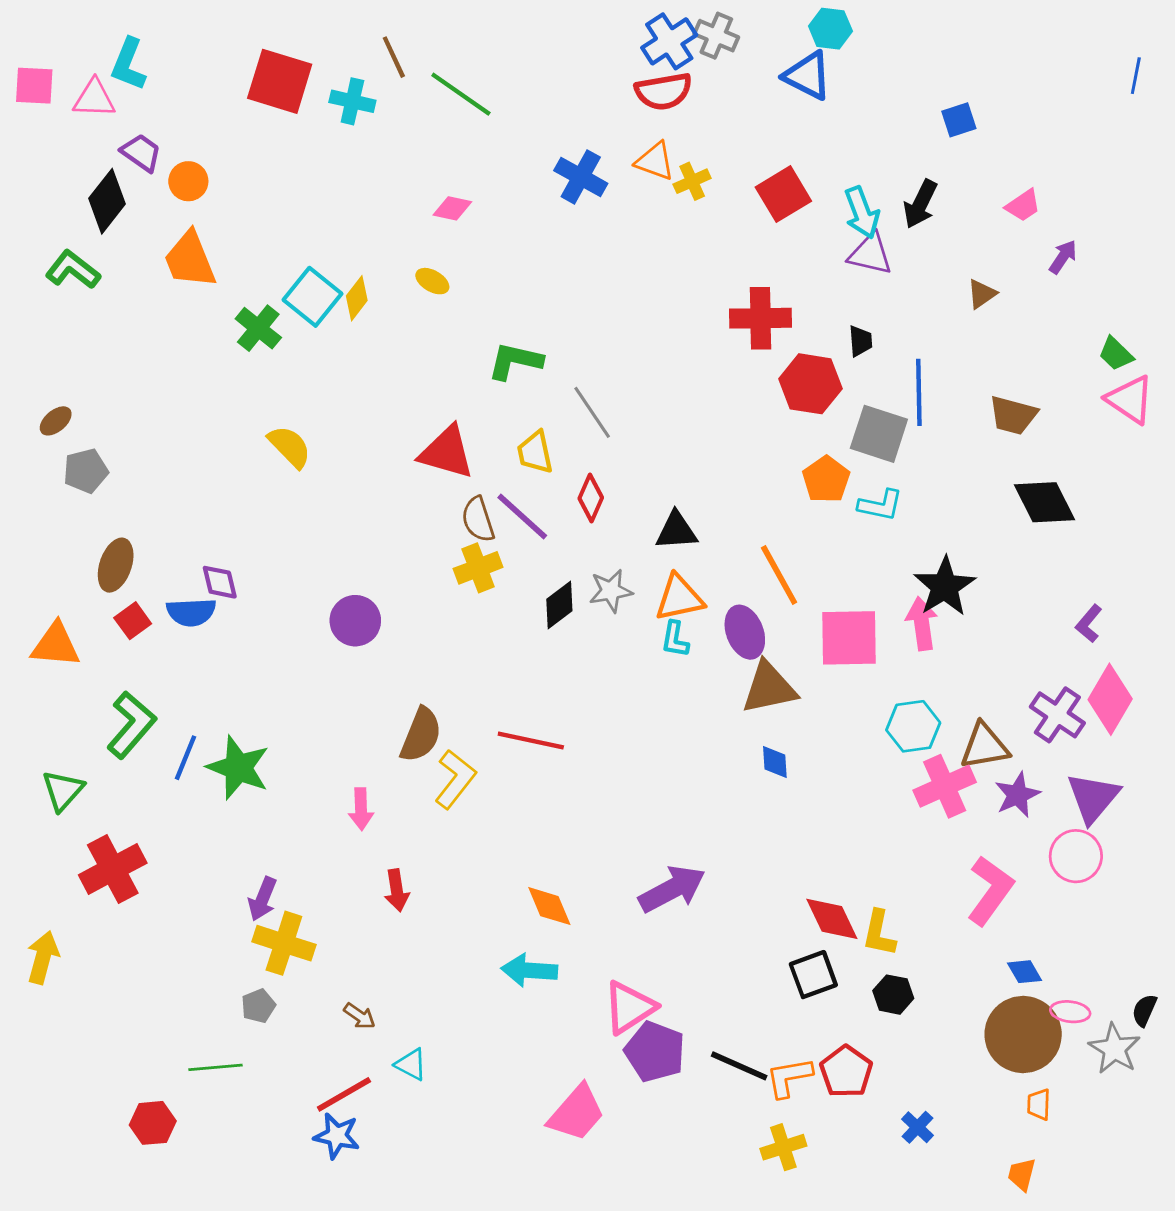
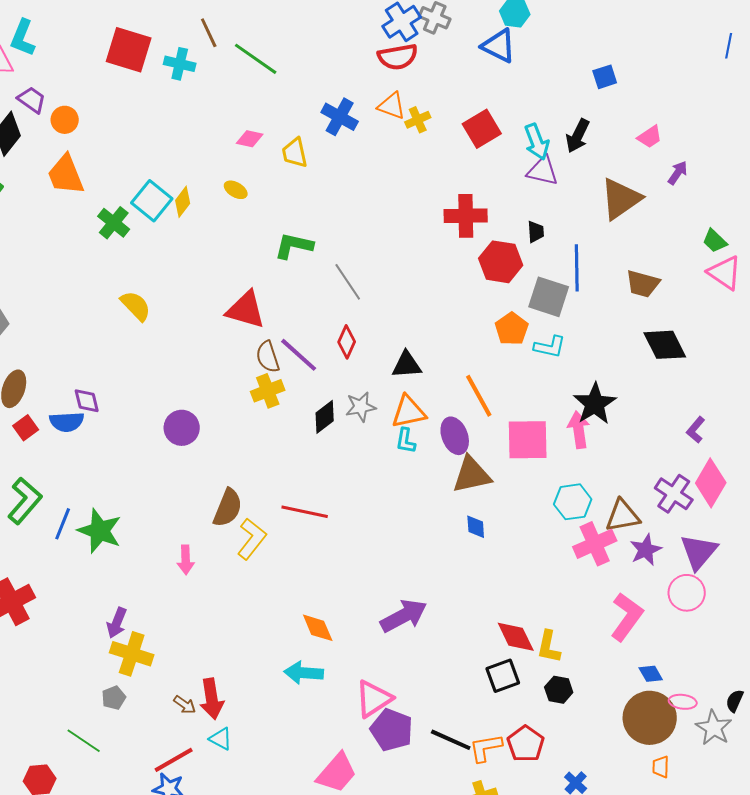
brown triangle: (982, 294) -> (621, 199), size x2.0
yellow trapezoid: (535, 452) -> (295, 153), moved
red arrow: (397, 890) -> (212, 699), moved, size x1.4
green line: (215, 1067) -> (84, 741), turned 39

